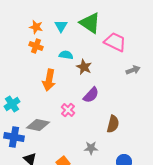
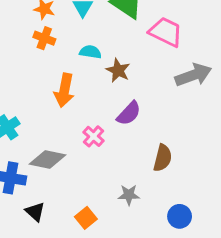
gray arrow: (133, 70) -> (193, 75), size x1.6

